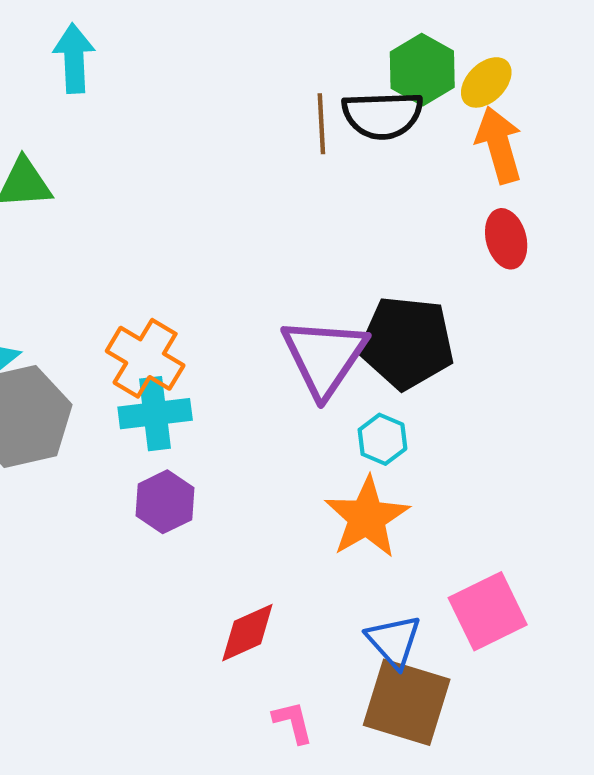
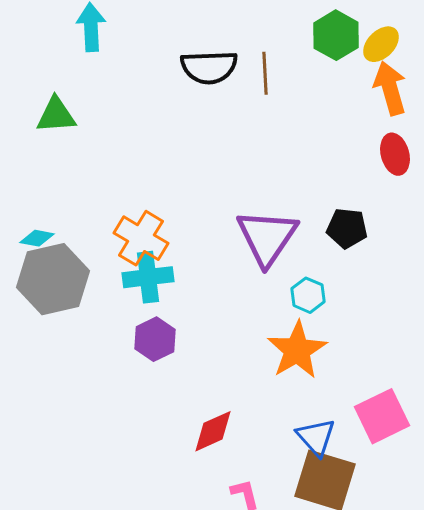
black semicircle: (382, 115) -> (209, 67), moved
black pentagon: (407, 343) -> (347, 228), moved, size x0.6

